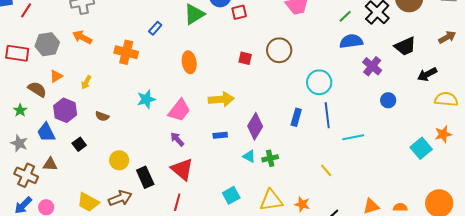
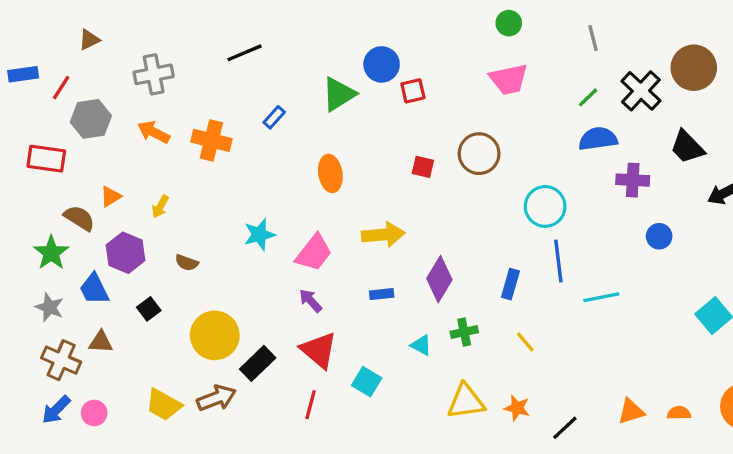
gray hexagon: (47, 44) -> (91, 119), moved
black trapezoid: (405, 46) -> (687, 147), turned 70
orange cross: (126, 52) -> (211, 140), moved
purple cross: (372, 66) -> (633, 180), turned -36
green star: (20, 110) -> (51, 253), size x1.5
blue rectangle: (296, 117) -> (510, 284), moved
cyan triangle: (249, 156) -> (421, 345), moved
yellow circle: (119, 160) -> (215, 335), size x1.5
yellow line: (326, 170) -> (525, 342), moved
black rectangle: (145, 177) -> (258, 363), turned 70
cyan square: (231, 195) -> (367, 382), moved, turned -30

